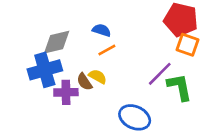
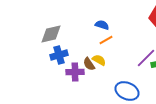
gray diamond: (57, 42) -> (51, 34), moved
blue cross: (45, 70) -> (59, 55), size x0.7

